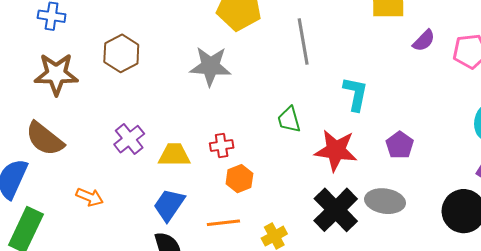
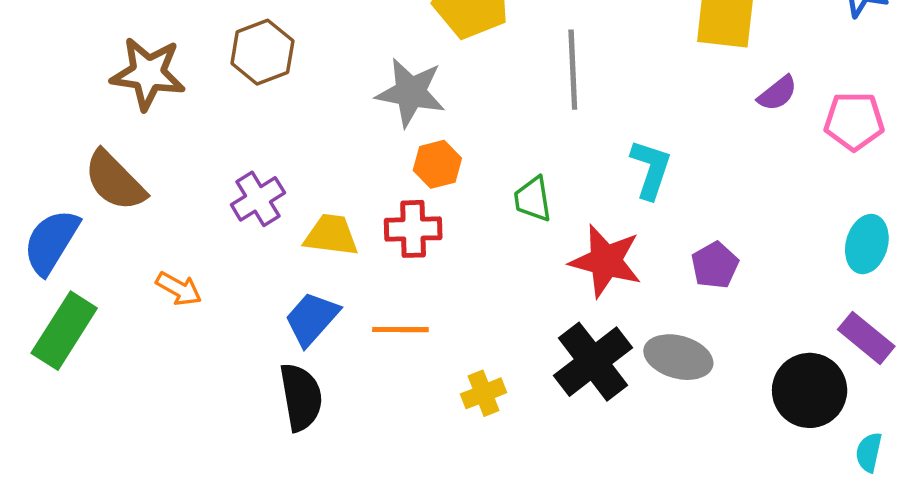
red cross: (222, 146) -> (413, 229), size x1.4
orange hexagon: (239, 179) -> (437, 164), moved
orange line: (223, 223) -> (400, 330), moved

